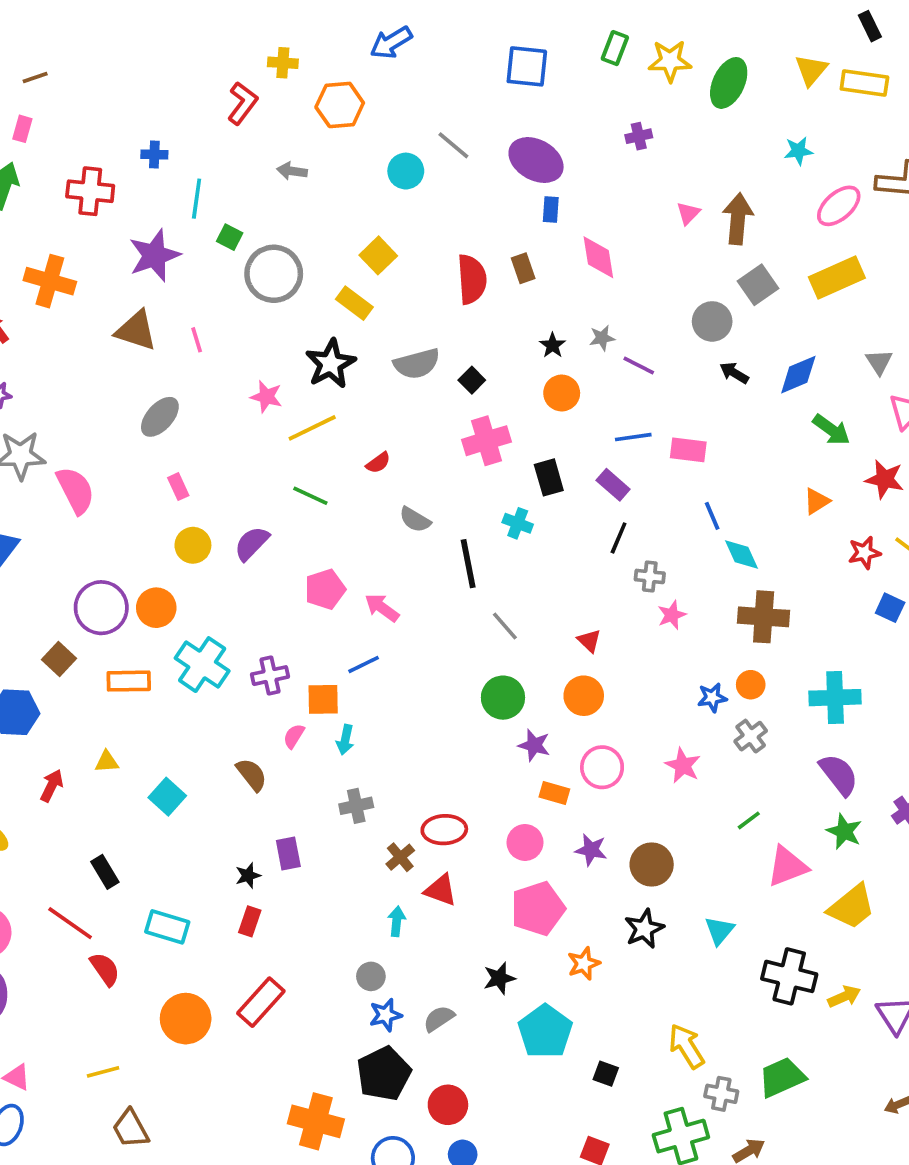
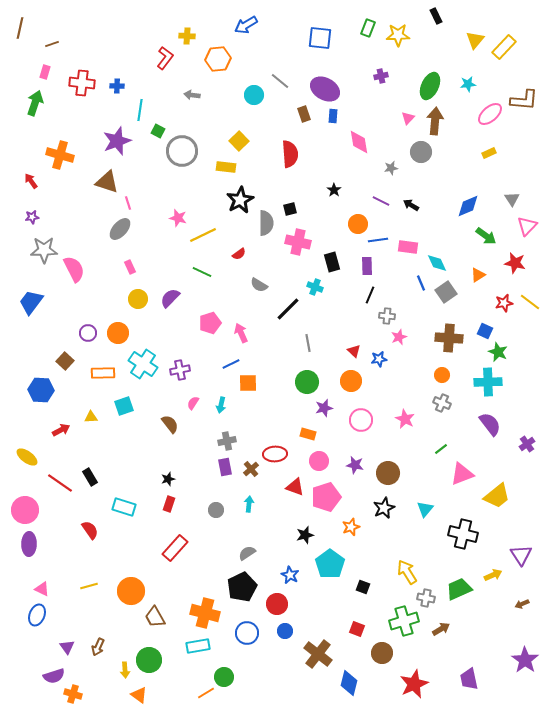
black rectangle: (870, 26) -> (436, 16), moved
green ellipse: (729, 83) -> (430, 86), moved
yellow rectangle: (864, 83) -> (504, 47), turned -55
red cross: (90, 191) -> (82, 83), moved
brown rectangle: (523, 268) -> (304, 114), moved
yellow rectangle: (837, 277) -> (489, 153), size x0.5
gray square: (758, 285) -> (446, 292), moved
yellow rectangle: (354, 303) -> (226, 167), turned -30
gray circle: (712, 321) -> (421, 152), moved
gray star: (602, 338) -> (391, 168), moved
pink line: (197, 340) -> (128, 203), moved
black star: (331, 364) -> (240, 200), moved
gray semicircle: (417, 364) -> (266, 223), moved, turned -75
black arrow: (734, 373) -> (411, 205), moved
black square: (472, 380) -> (290, 209), turned 32
orange circle: (562, 393) -> (358, 224), moved
pink cross: (486, 441) -> (298, 242), turned 30
purple rectangle: (613, 485) -> (367, 266), turned 48
cyan diamond: (741, 554) -> (437, 263), moved
black line: (468, 564) -> (288, 309), turned 56
purple circle: (101, 608) -> (88, 333), size x0.6
pink arrow: (382, 608) -> (241, 333), turned 30
blue square: (890, 608) -> (485, 331), moved
gray line: (505, 626) -> (308, 343), turned 30
blue star: (712, 698) -> (379, 359), moved
orange square: (323, 699) -> (248, 383), moved
gray cross: (751, 736) -> (442, 403), turned -30
purple star: (534, 745) -> (324, 408), turned -30
red arrow: (52, 786) -> (61, 430), turned 36
orange rectangle: (554, 793) -> (308, 434), moved
cyan square: (167, 797) -> (124, 406), moved, turned 30
green star: (844, 831) -> (498, 352), moved
purple rectangle: (288, 853) -> (225, 467), moved
red triangle: (441, 890) -> (295, 487), moved
red line: (70, 923) -> (60, 483), moved
gray circle: (371, 976) -> (216, 510), moved
yellow arrow: (844, 997) -> (493, 575), moved
blue star: (386, 1015) -> (290, 575), moved, turned -30
orange circle: (186, 1019) -> (131, 591), moved
gray semicircle: (439, 1019) -> (247, 553), moved
brown trapezoid: (131, 1129) -> (155, 617), moved

